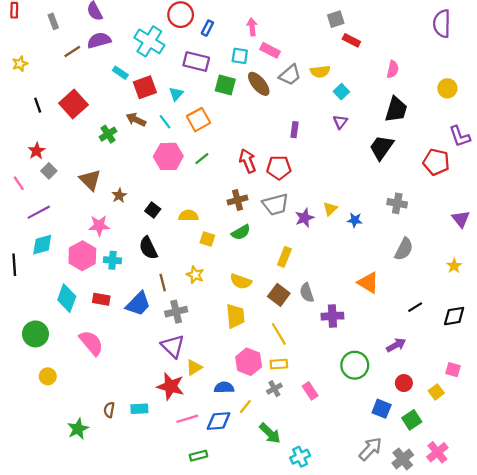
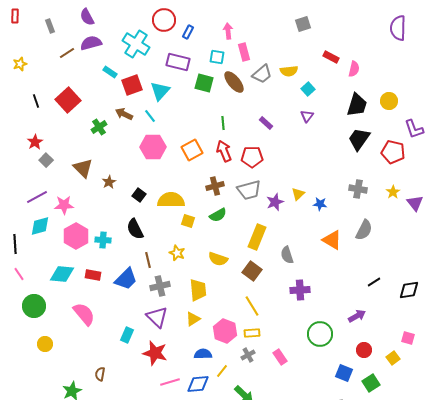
red rectangle: (351, 40) -> (331, 57), moved
pink rectangle: (270, 50) -> (244, 52), turned 48
yellow circle: (447, 88) -> (389, 101), moved
cyan triangle: (176, 94) -> (160, 91), size x1.5
orange square: (198, 120) -> (192, 150), moved
purple rectangle: (294, 130) -> (266, 123), turned -56
black trapezoid: (382, 147) -> (359, 139), moved
green line: (202, 159) -> (223, 123), moved, turned -56
pink line: (19, 183) -> (19, 274), moved
yellow semicircle: (188, 216) -> (171, 200), size x1.5
pink star: (99, 226) -> (64, 205), moved
yellow rectangle: (284, 257) -> (257, 237), size x1.4
yellow star: (454, 266) -> (393, 192), moved
orange triangle: (368, 283) -> (332, 240), moved
gray semicircle: (307, 293) -> (287, 255), moved
cyan diamond: (67, 298) -> (62, 274), turned 75
yellow trapezoid: (235, 316) -> (198, 290), moved
yellow triangle: (194, 367) -> (193, 319), moved
cyan rectangle: (139, 409) -> (127, 335), moved, turned -63

